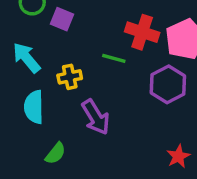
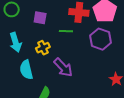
purple square: (62, 19) -> (40, 18), moved
cyan arrow: (27, 58) -> (16, 42), turned -144

